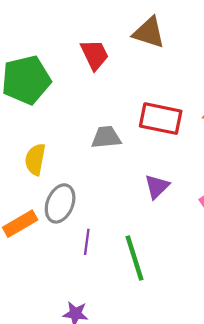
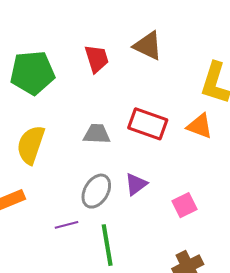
yellow semicircle: (35, 159) -> (31, 145), size x1.4
gray ellipse: (60, 203) -> (96, 191), moved
purple line: (87, 242) -> (67, 225), turned 60

